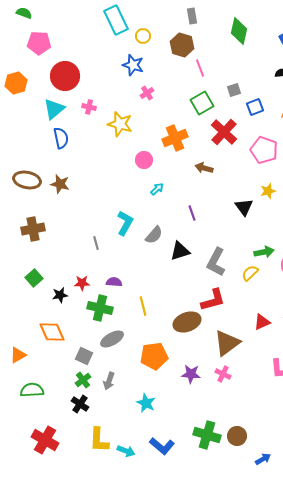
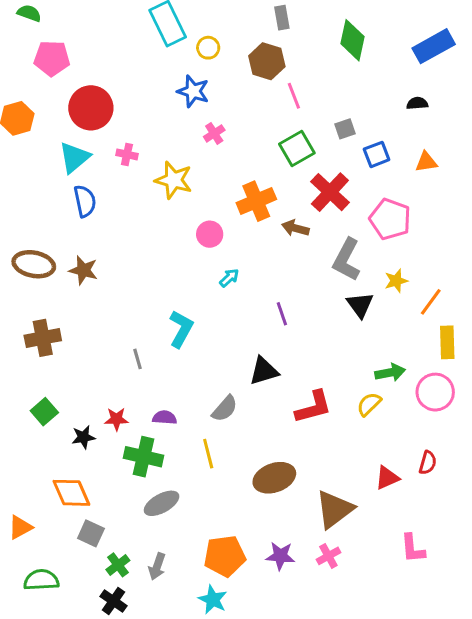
brown arrow: (204, 168) -> (295, 228), moved
gray semicircle: (154, 235) -> (225, 409), moved
gray L-shape: (216, 262) -> (346, 260), moved
red L-shape: (213, 300) -> (313, 407), moved
gray square: (84, 356) -> (91, 533), moved
orange pentagon: (154, 356) -> (225, 556), moved
pink cross: (223, 374) -> (328, 556), turned 35

